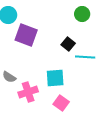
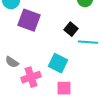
cyan square: (55, 78) -> (58, 63), turned 30
pink square: (61, 103) -> (64, 88), turned -35

